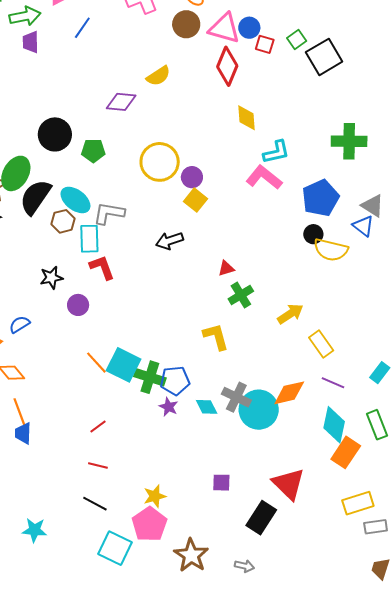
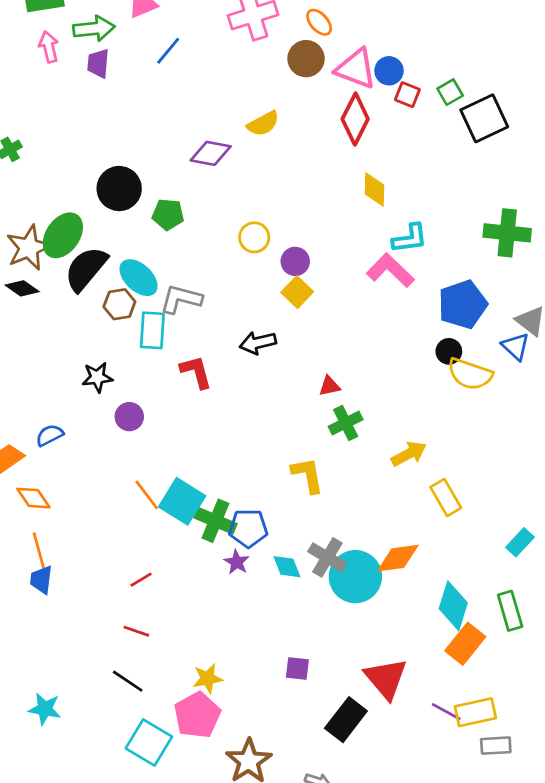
yellow circle: (160, 162) -> (254, 237), size x0.6
red L-shape: (102, 267) -> (196, 372), moved
purple line: (333, 383) -> (446, 712), moved

